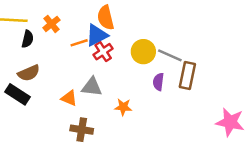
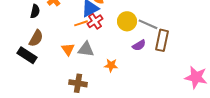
orange line: (79, 43) -> (81, 23), moved
brown semicircle: (29, 73) -> (36, 38), turned -36
purple semicircle: (158, 82) -> (139, 45), turned -128
orange triangle: (69, 98) -> (68, 49), moved, turned 32

